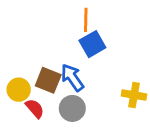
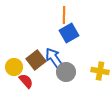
brown square: (48, 80) -> (36, 60), turned 30
gray circle: (72, 108) -> (66, 72), moved

